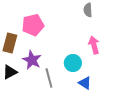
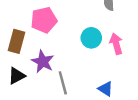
cyan circle: (73, 63) -> (91, 38), moved

